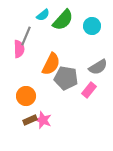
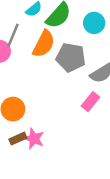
orange semicircle: (51, 64) -> (44, 44), moved
gray pentagon: (66, 78) -> (71, 57), moved

